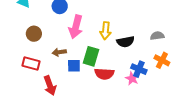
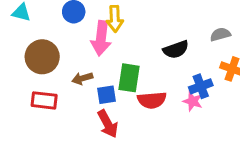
yellow arrow: (106, 31) -> (115, 19), moved
brown circle: (34, 34) -> (42, 57), size x1.5
blue cross: (139, 69) -> (201, 86), turned -35
red arrow: (50, 85) -> (108, 124), moved

